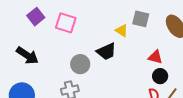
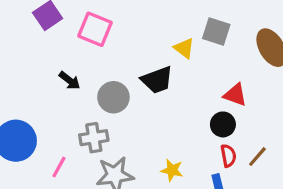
black arrow: (27, 55) -> (70, 81), moved, size x0.6
black circle: (160, 76) -> (223, 124), moved

